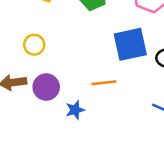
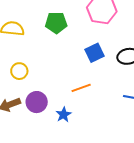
blue square: (130, 44) -> (95, 53), size x0.7

